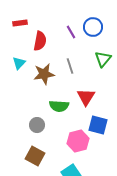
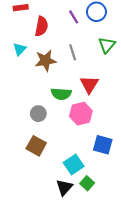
blue square: (98, 125) -> (103, 145), moved
pink hexagon: (78, 141) -> (81, 114), moved

